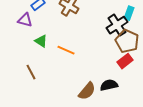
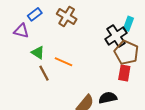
red rectangle: (125, 61) -> (124, 73), turned -42
brown line: (31, 72) -> (44, 73), moved

